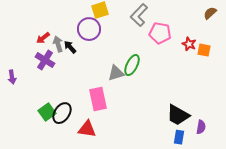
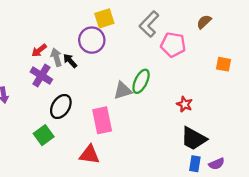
brown semicircle: (210, 13) -> (204, 22), moved
red star: (189, 44) -> (185, 104), moved
black ellipse: (62, 113) -> (61, 107), moved
purple semicircle: (201, 127) -> (217, 164), moved, turned 56

